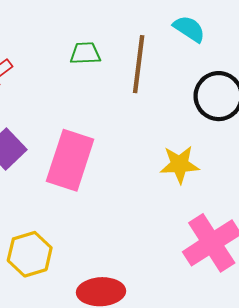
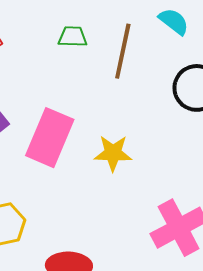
yellow star: (180, 164) -> (113, 153), moved

